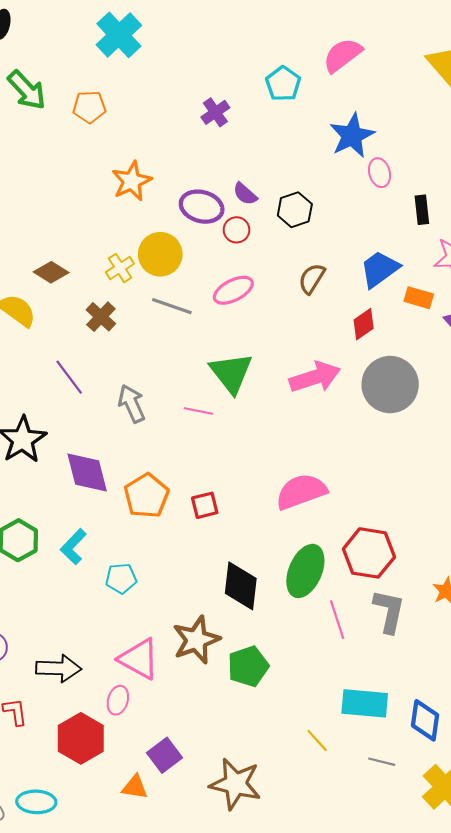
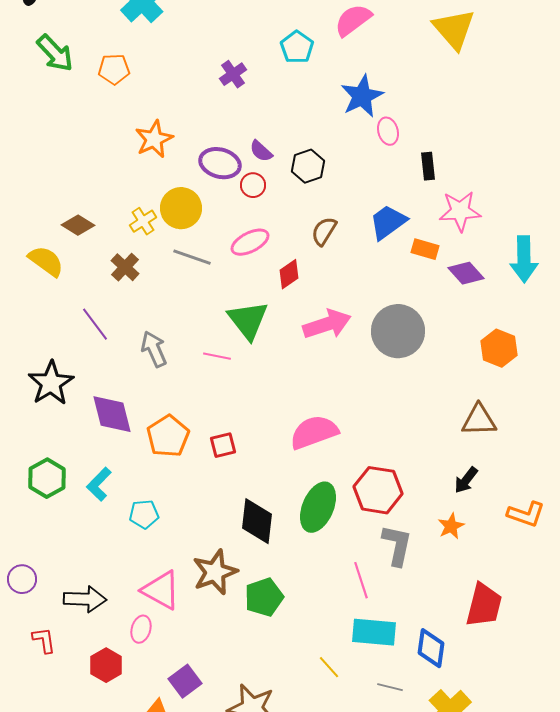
red diamond: (364, 324) -> (289, 274), moved
pink line: (337, 620) -> (361, 580), moved
red hexagon: (81, 738) -> (106, 665), size x0.7

